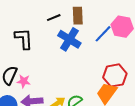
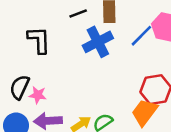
blue cross: (69, 39) -> (98, 42), turned 30

